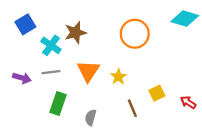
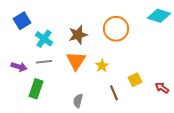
brown star: (75, 33) -> (78, 35), moved
green rectangle: (58, 104) -> (36, 89), moved

